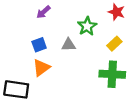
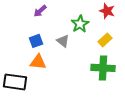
gray triangle: (69, 45) -> (63, 41), turned 40
orange triangle: (41, 68) -> (38, 62), turned 42

